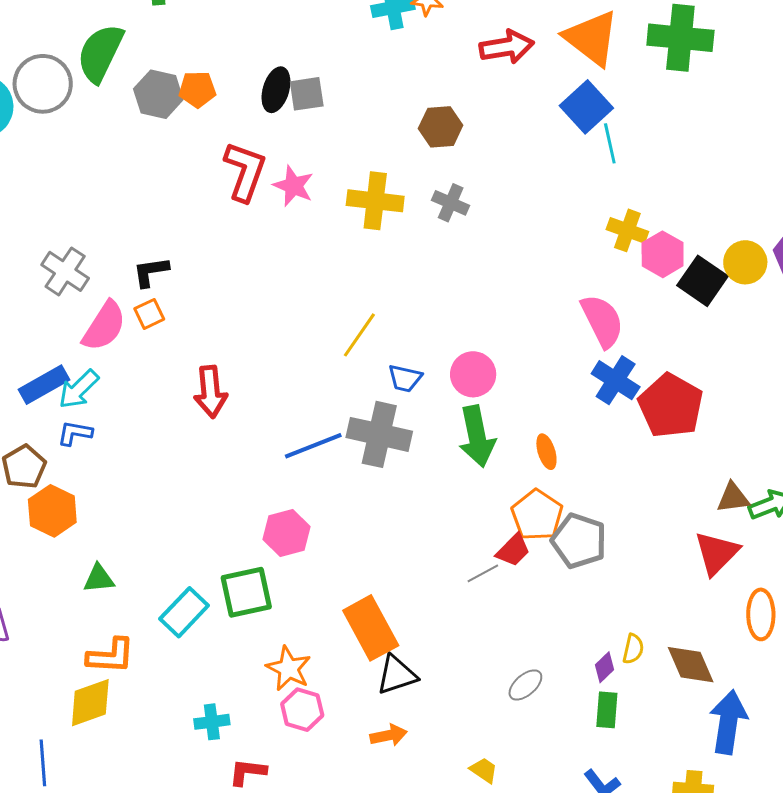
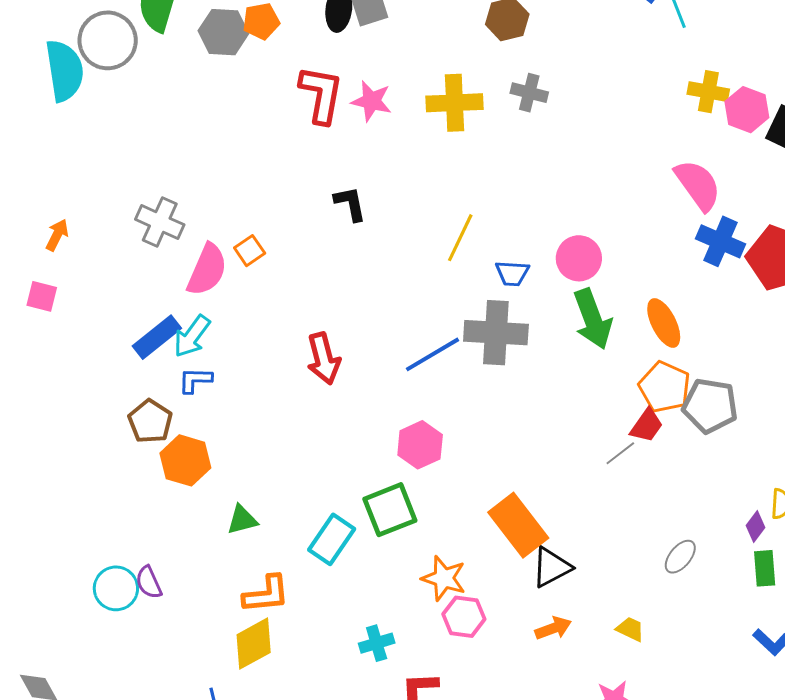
black L-shape: (151, 272) -> (350, 204), moved, turned 96
red arrow: (210, 392) -> (324, 359), moved
orange ellipse: (546, 452) -> (664, 323), size x1.4
yellow trapezoid: (484, 770) -> (630, 629), moved

